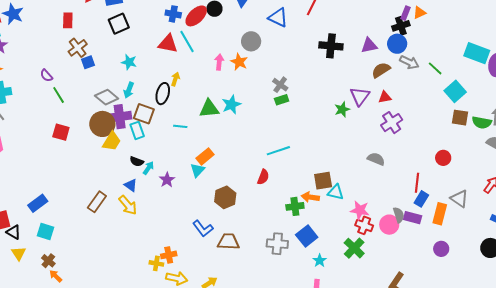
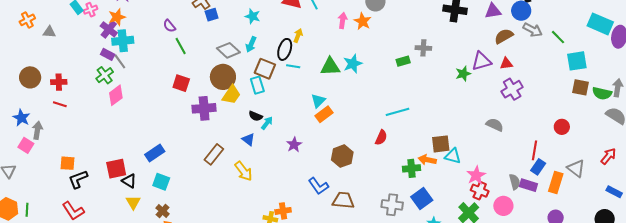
gray cross: (280, 85) -> (423, 48), moved, turned -35
cyan square: (455, 91) -> (577, 61), turned 30
purple triangle: (360, 96) -> (481, 61), turned 35
purple cross: (120, 117) -> (204, 108), moved
cyan line: (180, 126) -> (293, 66), moved
cyan triangle: (197, 170) -> (318, 101), moved
purple star: (167, 180) -> (294, 145), moved
yellow arrow: (128, 205) -> (243, 171), moved
pink star: (360, 210) -> (476, 175), turned 30
pink circle: (389, 225) -> (503, 206), moved

